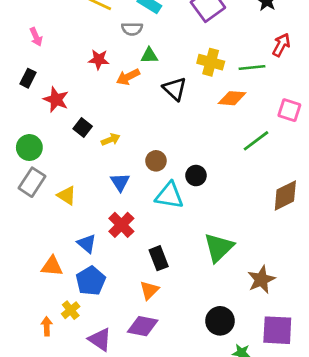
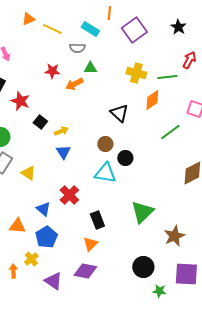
black triangle: (175, 89) -> (119, 113), moved
orange diamond: (232, 98) -> (152, 100), turned -40
brown circle: (156, 161) -> (105, 144), moved
blue triangle: (120, 182) -> (63, 152), moved

